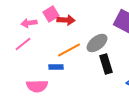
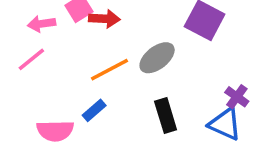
black rectangle: (106, 64) -> (166, 115), moved
blue rectangle: (56, 67) -> (94, 110), moved, turned -40

